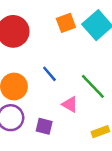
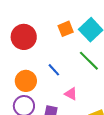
green line: (93, 86) -> (89, 61), moved

